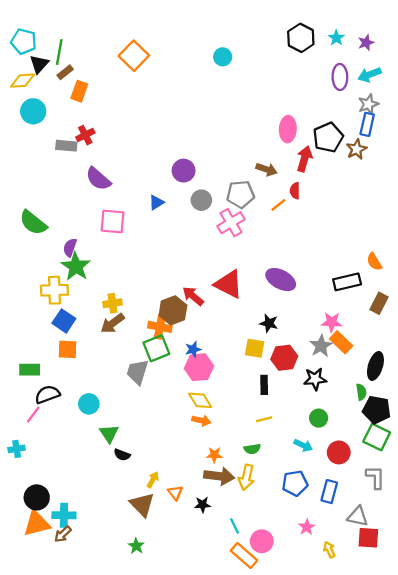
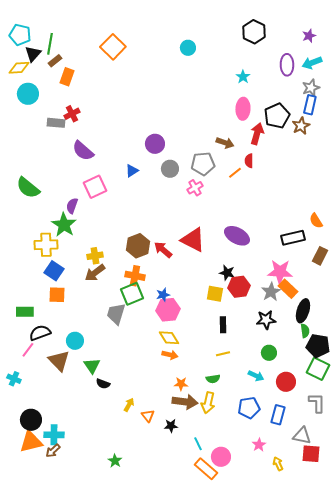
cyan star: (336, 38) -> (243, 77), moved
pink square: (113, 221) -> (95, 187), turned -30
pink cross: (231, 223) -> (195, 188), size x0.7
purple semicircle: (70, 248) -> (72, 206), moved
brown hexagon: (173, 310) -> (138, 246), moved
pink star: (332, 322) -> (280, 272), size x1.4
red hexagon: (284, 358) -> (239, 287), moved
black ellipse: (375, 366) -> (303, 311), moved
cyan cross: (17, 449) -> (14, 379), turned 32
brown triangle: (142, 505) -> (59, 361), moved

